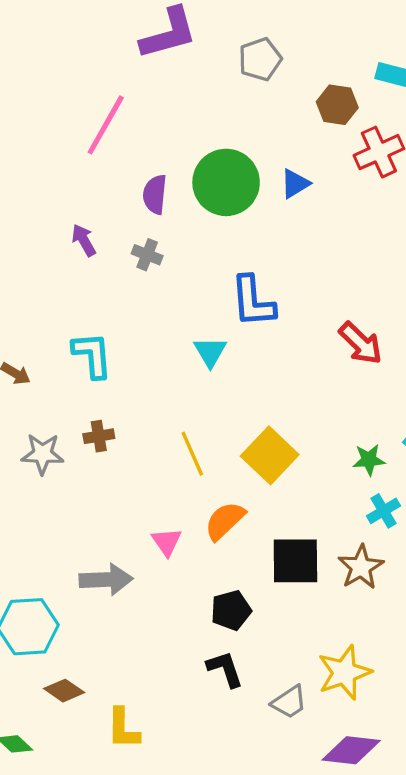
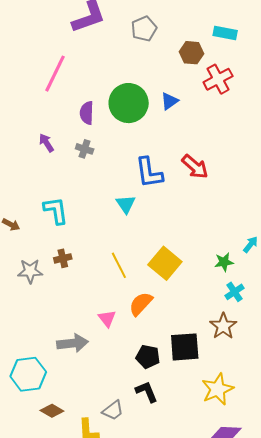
red arrow: (360, 343) -> (195, 167), moved
black square: (295, 561) -> (185, 347), moved
black pentagon: (231, 610) -> (148, 357), turned 30
gray trapezoid: (289, 702) -> (113, 410), moved

